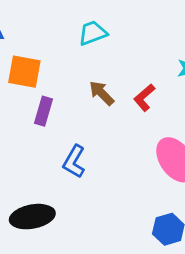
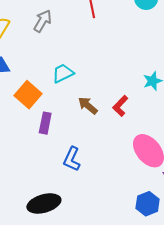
cyan trapezoid: (93, 33) -> (63, 73), moved
orange square: (24, 72) -> (28, 95), turned 36

